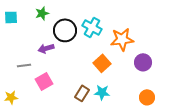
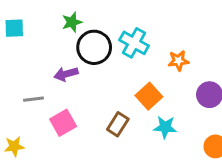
green star: (42, 13) -> (72, 22), moved
orange star: (122, 39) -> (178, 61), size x0.6
cyan star: (102, 92) -> (165, 127), moved
brown rectangle: (82, 93) -> (118, 124), moved

